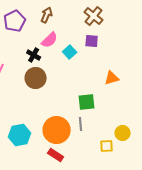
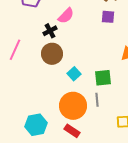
cyan square: (70, 52) -> (74, 74), moved
black cross: (34, 55) -> (50, 31), turned 32
cyan hexagon: (20, 135) -> (36, 125), moved

